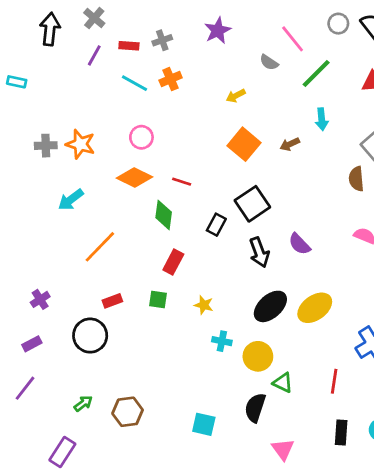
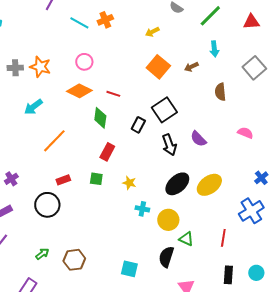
brown semicircle: (356, 179) -> (220, 92), moved

